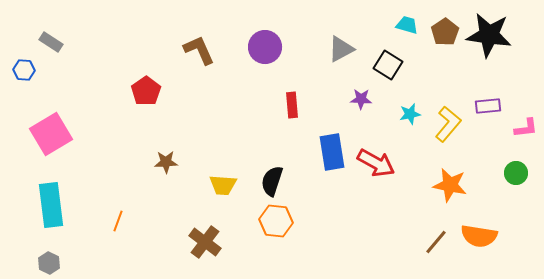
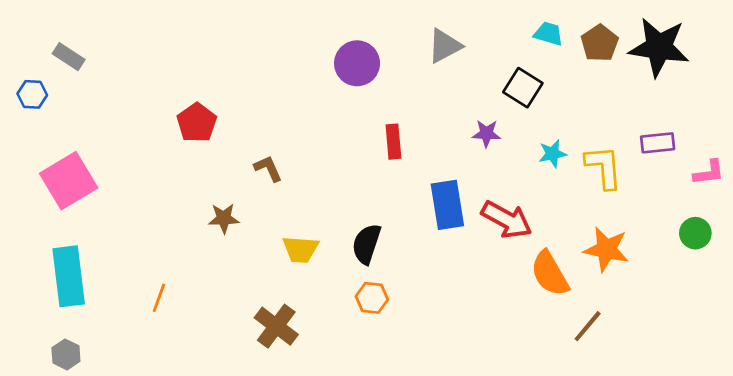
gray triangle: (341, 49) -> (445, 46), moved
brown L-shape: (199, 50) -> (268, 168), moved, size x0.7
yellow L-shape: (448, 124) -> (604, 167), turned -45
orange hexagon: (276, 221) -> (372, 298), size x0.7
orange semicircle: (479, 236) -> (550, 274), moved, turned 51

